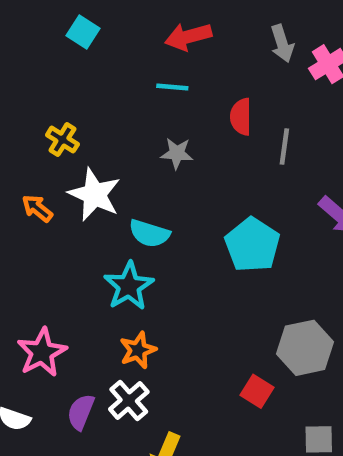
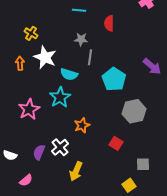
gray line: (284, 146) -> (90, 57), moved
orange arrow: (37, 208) -> (20, 63), turned 48
gray hexagon: (305, 348) -> (134, 111), moved
orange star: (138, 350) -> (82, 125), moved
pink star: (42, 352) -> (29, 109), moved

